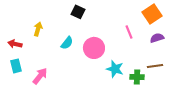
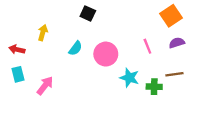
pink line: (129, 32) -> (147, 46), moved

